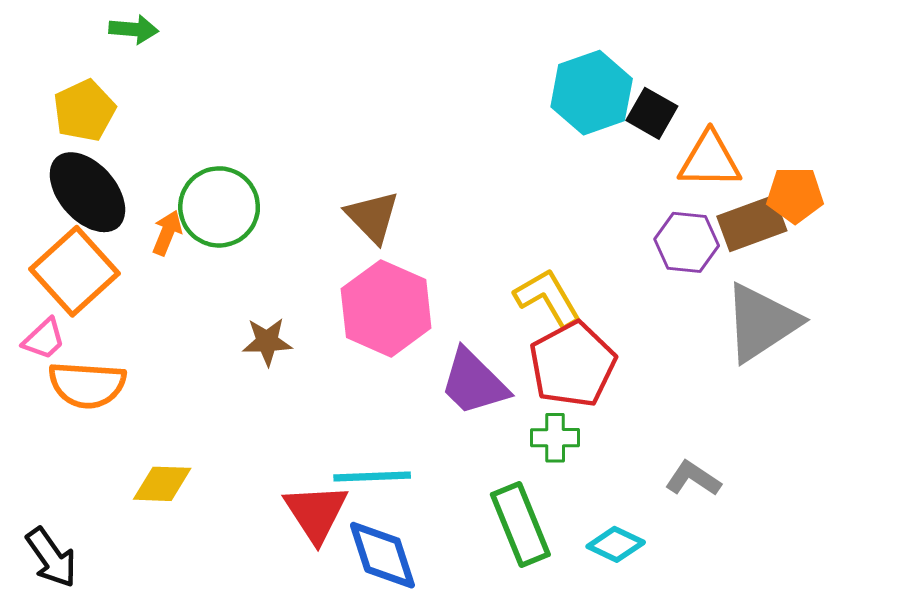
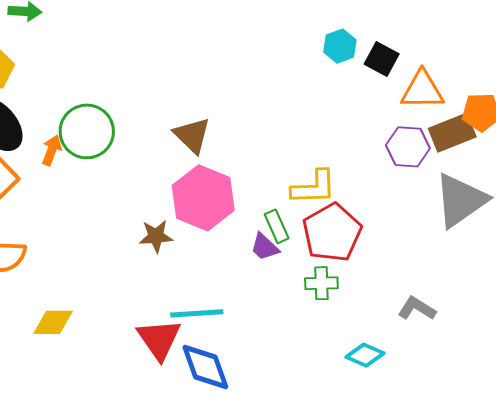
cyan hexagon: (592, 93) -> (340, 46), size x0.6
yellow L-shape: (548, 298) -> (314, 187), turned 120
brown star: (267, 342) -> (156, 236), moved
purple trapezoid: (474, 383) -> (265, 247), size x0.6
green rectangle: (520, 524) -> (277, 226), moved, size x0.6

